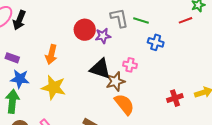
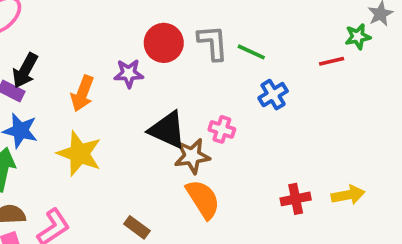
black arrow: (19, 20) -> (25, 70), moved
red circle: (85, 30) -> (164, 43), moved
purple star: (103, 36) -> (129, 73), moved
blue cross: (156, 42) -> (273, 95), turned 35

